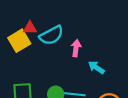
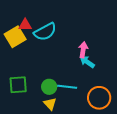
pink arrow: (76, 48) -> (83, 50), moved

